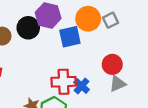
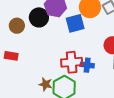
blue cross: (82, 86) -> (87, 65), turned -32

